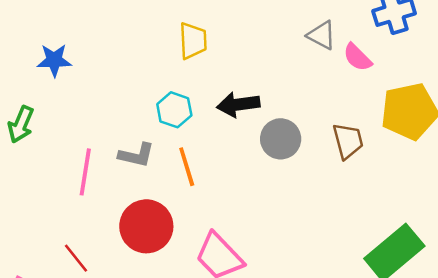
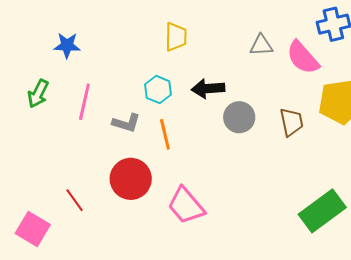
gray triangle: (322, 35) -> (261, 45), moved, turned -35
pink semicircle: (357, 57) -> (303, 58), size x1.5
pink line: (85, 172) -> (84, 102), moved

